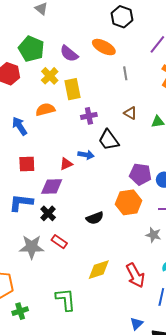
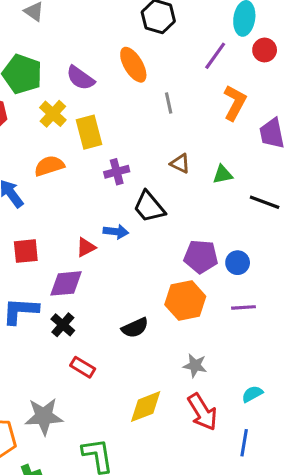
orange ellipse: (104, 47) -> (133, 65), turned 35
gray star: (153, 235) -> (195, 366), moved
gray star: (32, 247) -> (44, 416), moved

